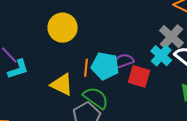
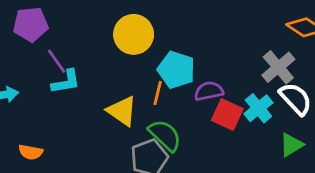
cyan cross: (161, 56) -> (258, 108), moved
cyan pentagon: (105, 66) -> (176, 70), moved

